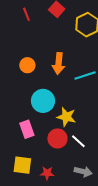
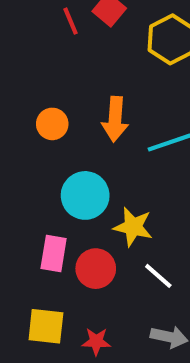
red line: (26, 14) -> (71, 21), moved
pink rectangle: (27, 129) -> (54, 253), turned 30
red circle: (57, 138) -> (96, 269), moved

